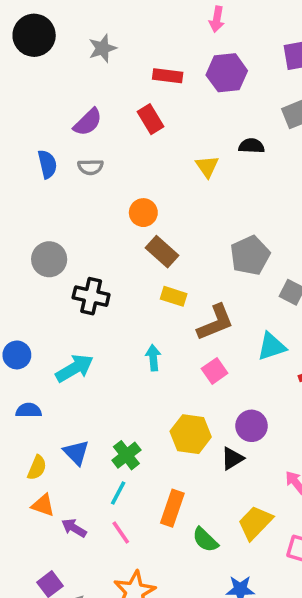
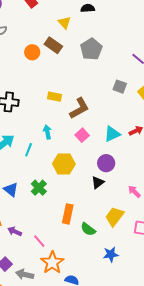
brown rectangle: (162, 252) -> (53, 45), moved
gray pentagon: (250, 255) -> (91, 49), moved
cyan triangle: (272, 346) -> (112, 134), moved
yellow hexagon: (191, 434) -> (64, 164), moved
cyan line: (118, 493) -> (29, 150), moved
pink line: (121, 532) -> (39, 241), moved

